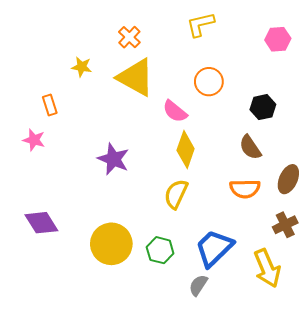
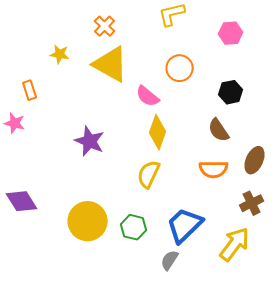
pink hexagon: (278, 39) -> (231, 33), moved
yellow arrow: (267, 268) -> (235, 244), turned -120

